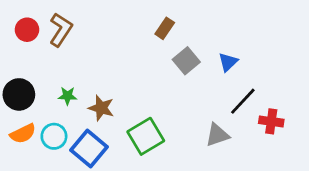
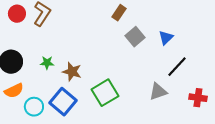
red cross: (271, 121) -> (198, 98), moved
cyan circle: (54, 136) -> (34, 107), moved

